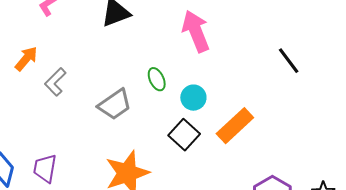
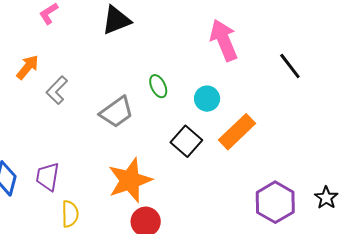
pink arrow: (196, 31) -> (224, 40), moved
cyan circle: (193, 98) -> (207, 99), moved

